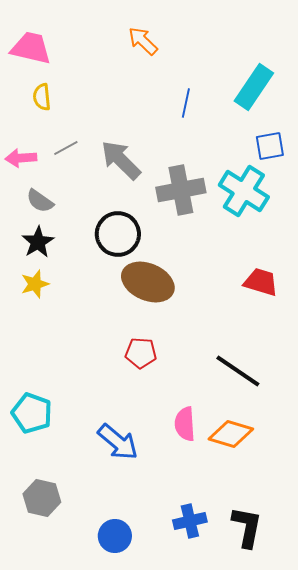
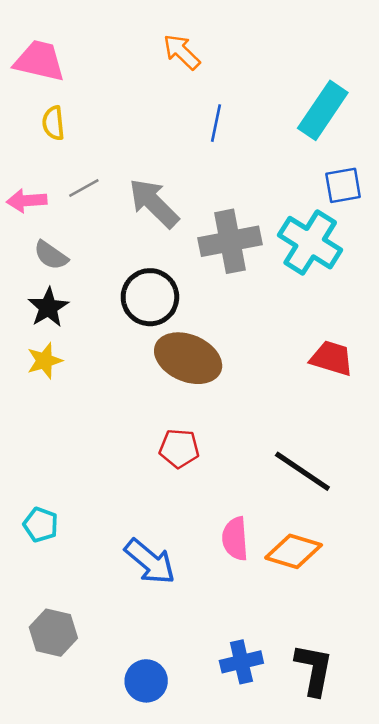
blue line: (186, 103) -> (216, 123), moved
cyan pentagon: (32, 413) -> (41, 525), size x0.7

